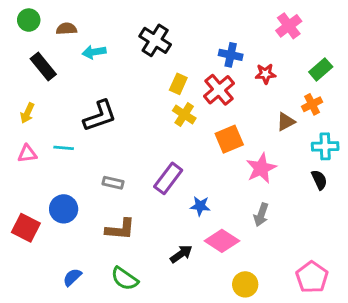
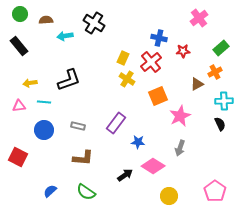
black cross: (155, 40) -> (94, 23), moved
black rectangle: (43, 67) -> (19, 46), moved
yellow arrow: (27, 113) -> (30, 83), moved, turned 56
blue circle: (64, 209) -> (44, 130), moved

